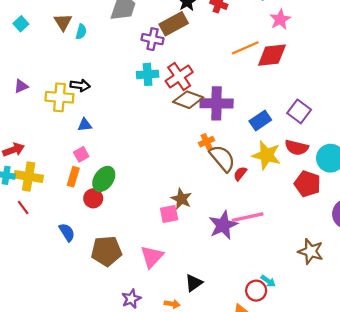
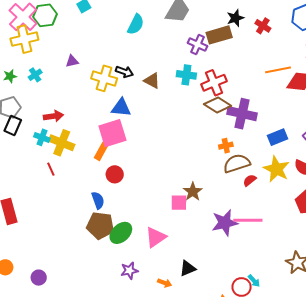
brown triangle: (63, 22) -> (152, 81), moved, turned -42
cyan semicircle: (81, 32) -> (136, 24), size x1.5
blue triangle: (85, 125) -> (121, 108), size x1.5
pink square: (81, 154) -> (112, 133), size x2.0
brown semicircle: (222, 158) -> (237, 163), turned -80
green ellipse: (104, 179) -> (121, 233), moved
blue semicircle: (67, 232) -> (98, 200), moved
brown pentagon: (106, 251) -> (100, 225), moved

